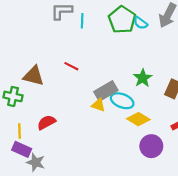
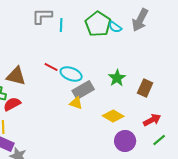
cyan ellipse: (122, 101) -> (71, 74), moved
red semicircle: (46, 122) -> (12, 104), moved

